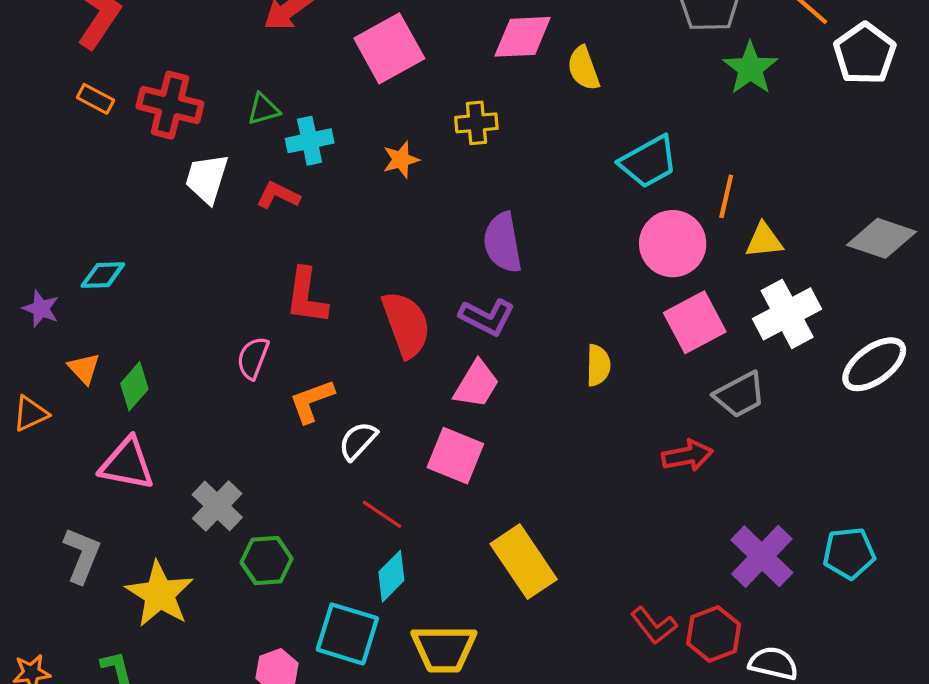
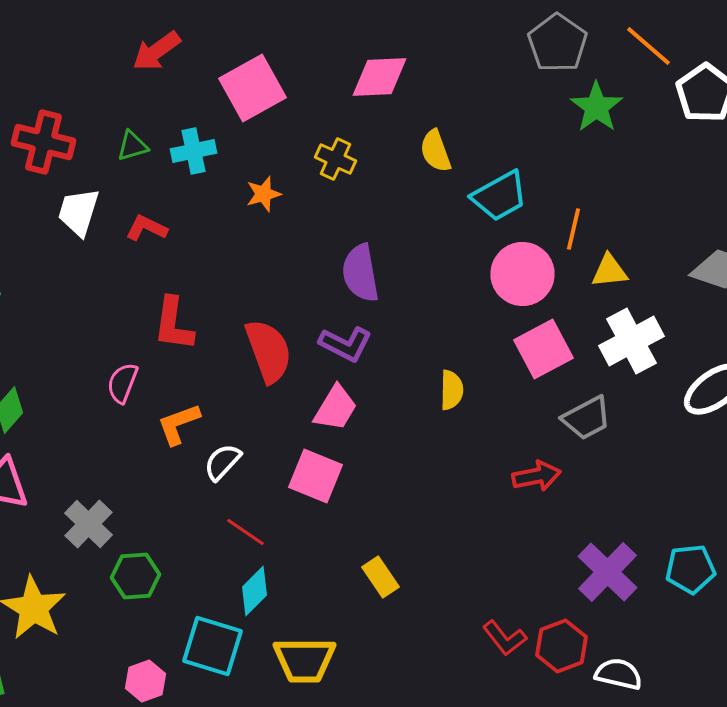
yellow semicircle: (583, 68) -> (436, 151), moved
yellow cross: (476, 123) -> (336, 159), turned 30
cyan cross: (310, 141) -> (194, 151), moved
yellow rectangle: (524, 562) -> (380, 577), size x0.6

